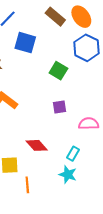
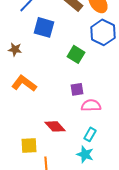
pink semicircle: (89, 124) -> (91, 105), moved

